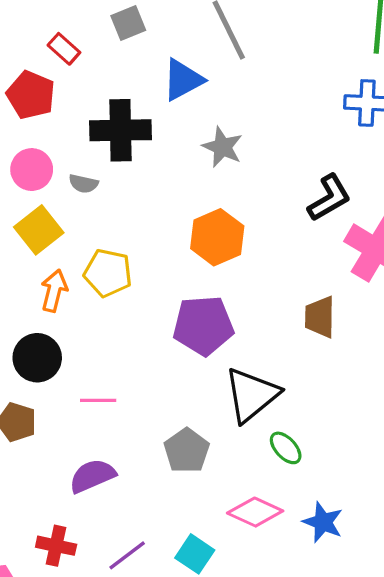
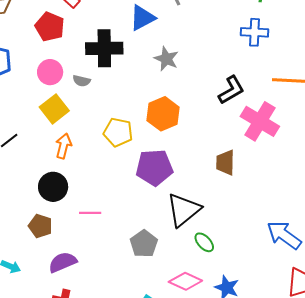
yellow pentagon: (108, 273) -> (118, 132), moved
purple semicircle: (92, 476) -> (63, 262), moved

